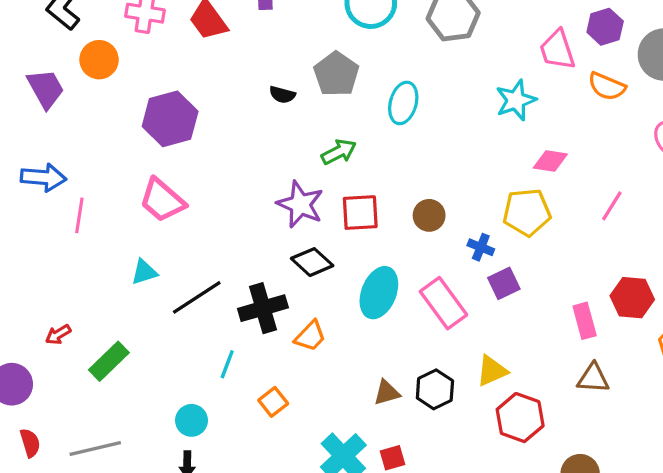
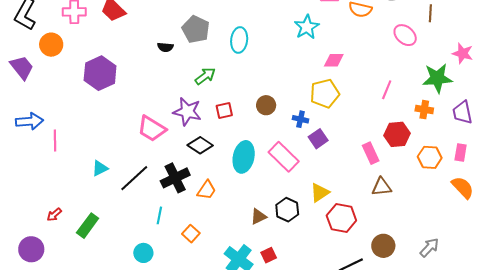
pink trapezoid: (162, 200) -> (152, 129), moved
pink line: (612, 206) -> (387, 90), moved
red square: (360, 213) -> (224, 110), size x0.7

